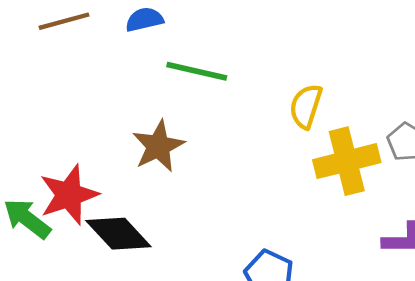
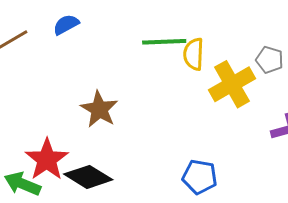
green line: (197, 71) -> (164, 42), moved

